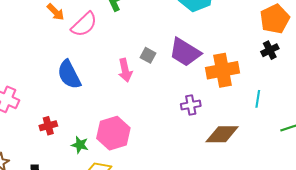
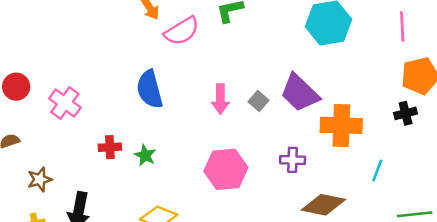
gray square: (148, 55) -> (259, 101), moved
pink hexagon: (113, 133) -> (226, 169), moved
green star: (80, 145) -> (145, 155), moved

